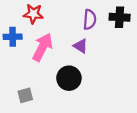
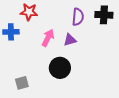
purple triangle: (80, 46) -> (70, 40), turned -48
pink arrow: (43, 47) -> (48, 38), moved, size x0.7

